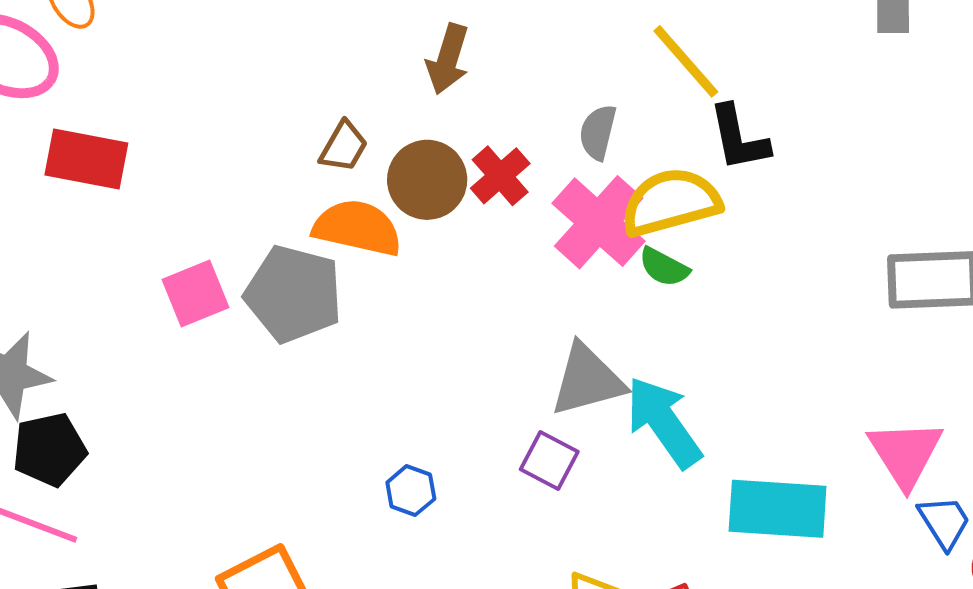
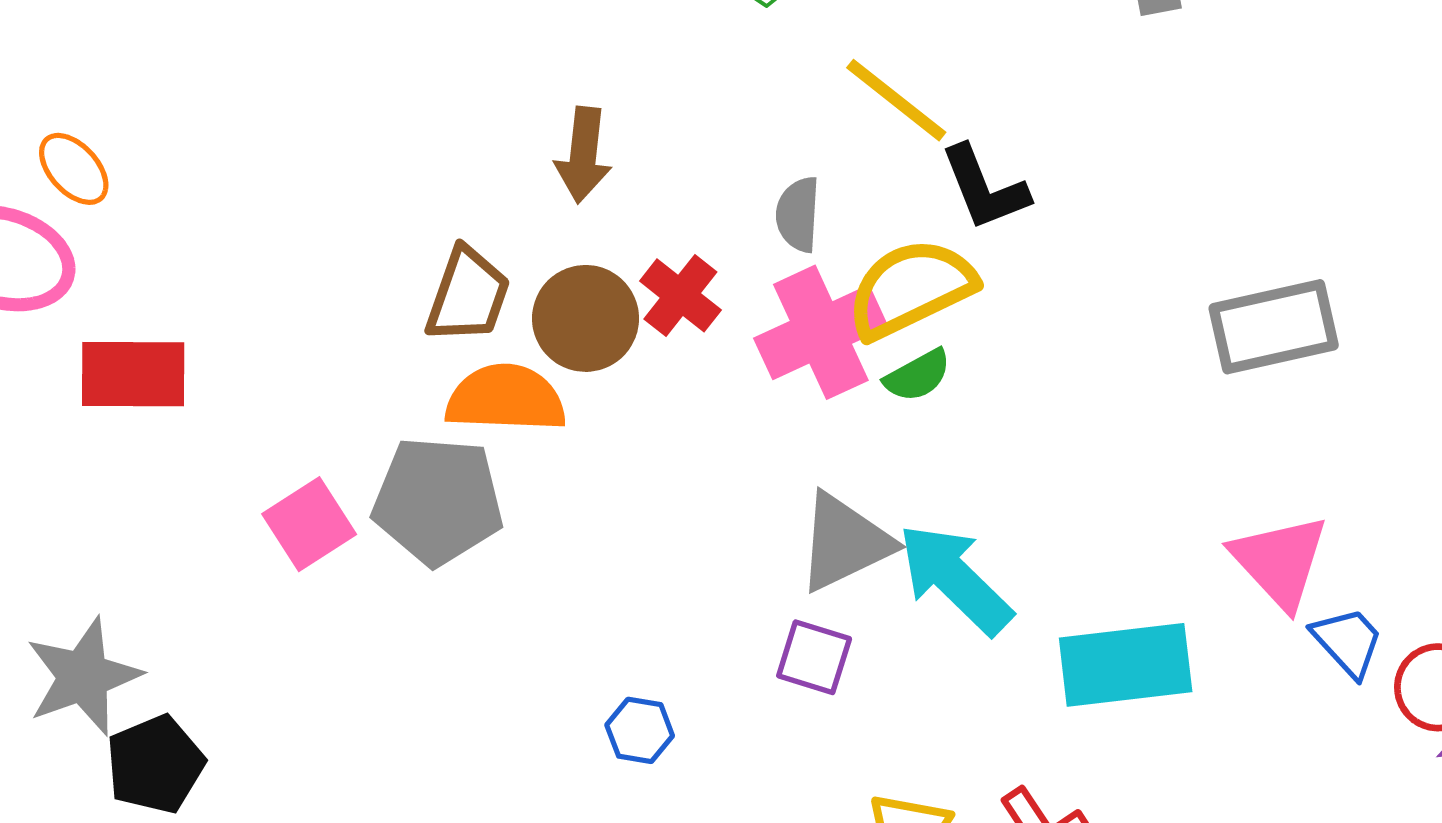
brown trapezoid: (344, 147) -> (468, 295), size x1.4
pink cross: (599, 222) -> (821, 332), turned 34
green semicircle: (664, 267) -> (918, 375), turned -46

